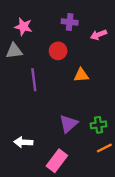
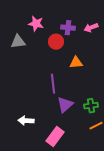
purple cross: (70, 22) -> (68, 28), moved
pink star: (23, 27) -> (36, 24), moved
purple line: (34, 80) -> (53, 84), moved

